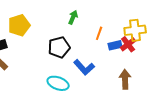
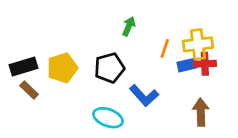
yellow pentagon: (19, 25) -> (62, 68), moved
yellow cross: (135, 30) -> (198, 44), moved
red cross: (128, 44) -> (205, 64), turned 35

